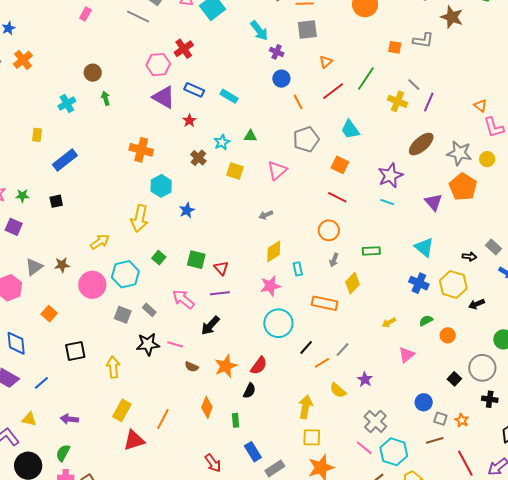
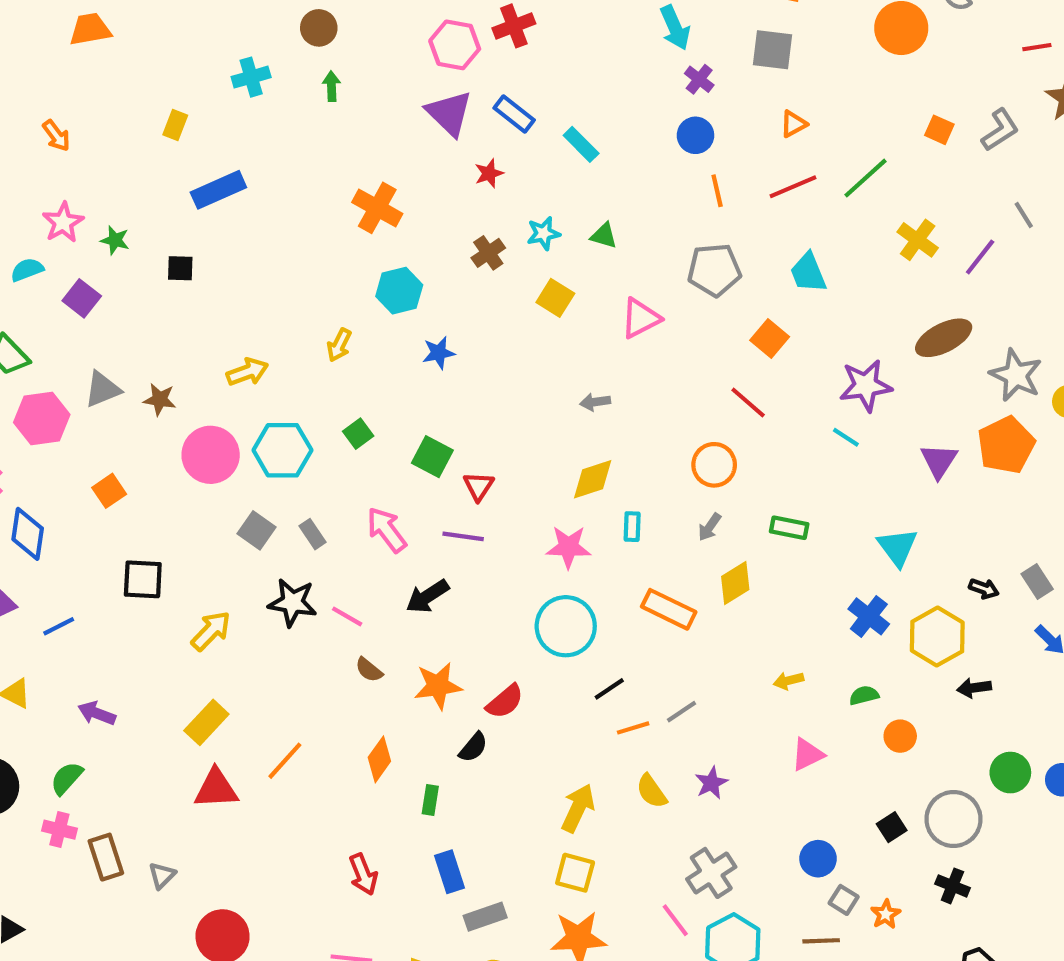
gray L-shape: (423, 40) -> (1000, 130), turned -55
gray line: (414, 85) -> (1024, 215), moved
yellow arrow: (139, 218) -> (339, 345), size x0.6
yellow arrow: (113, 367) -> (211, 631), turned 35

